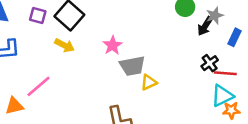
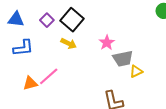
purple square: (38, 15) -> (47, 20), turned 32
orange triangle: (14, 106) -> (30, 83), moved

